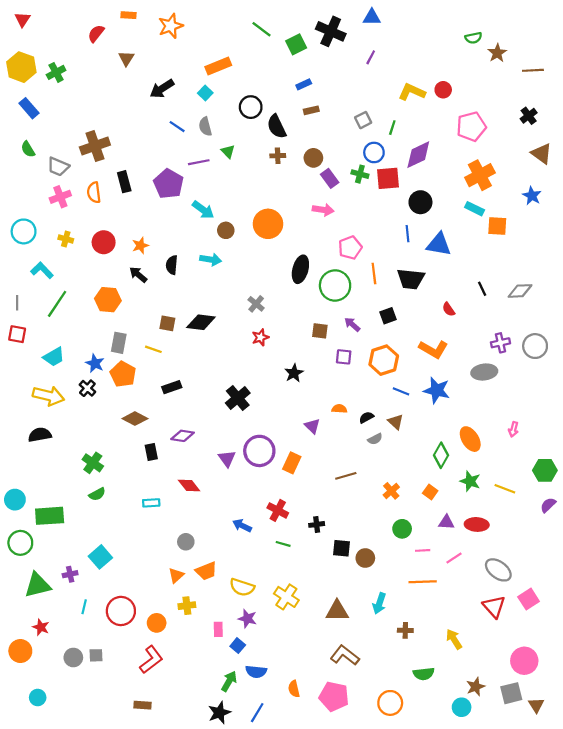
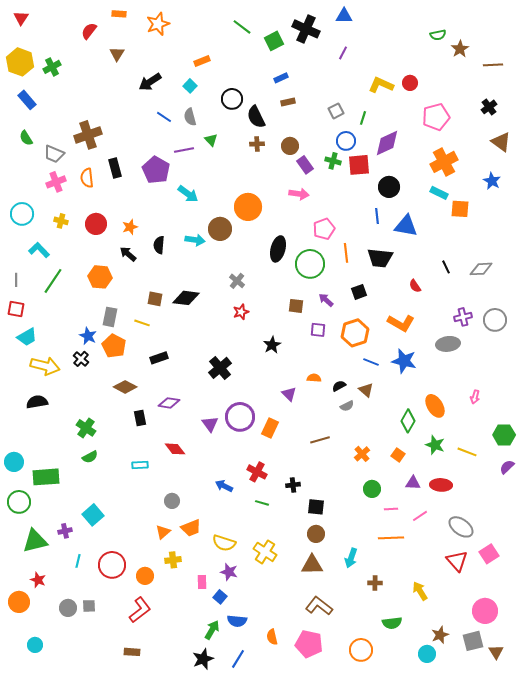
orange rectangle: (218, 66) -> (202, 61), size x0.7
brown circle: (226, 230) -> (220, 229), moved, size x1.5
cyan trapezoid: (54, 357) -> (27, 337), moved
brown circle: (365, 558) -> (316, 534), moved

